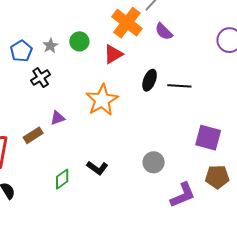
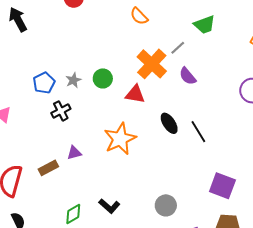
red triangle: (113, 54) -> (135, 94), turned 35
black ellipse: (150, 80) -> (169, 123), turned -60
black line: (179, 86) -> (198, 132), turned 50

